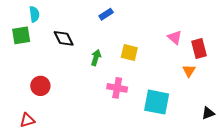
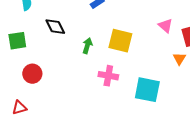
green square: (21, 35) -> (17, 41), moved
yellow square: (129, 53) -> (120, 41), size x1.4

